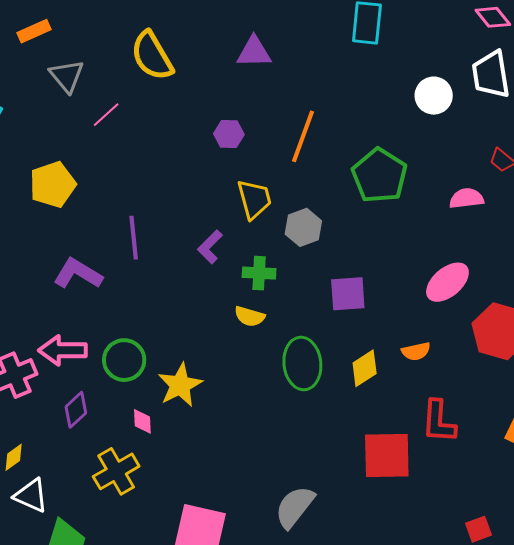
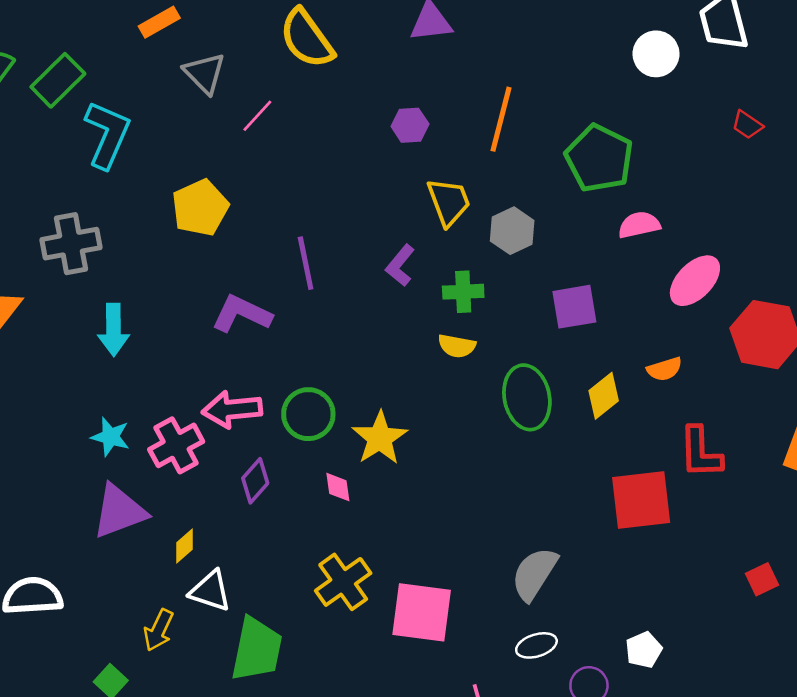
pink semicircle: (466, 198) -> (639, 225), moved
yellow cross: (116, 471) -> (343, 582), moved

